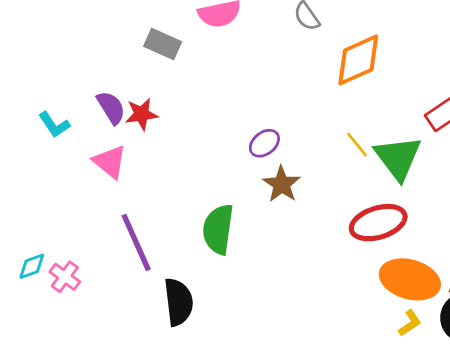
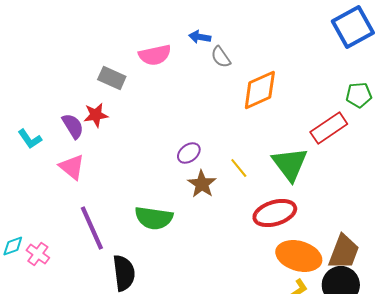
red star: (141, 114) -> (96, 115), moved
yellow line: (357, 145) -> (239, 168), moved
green semicircle: (218, 229) -> (154, 218), turned -90

